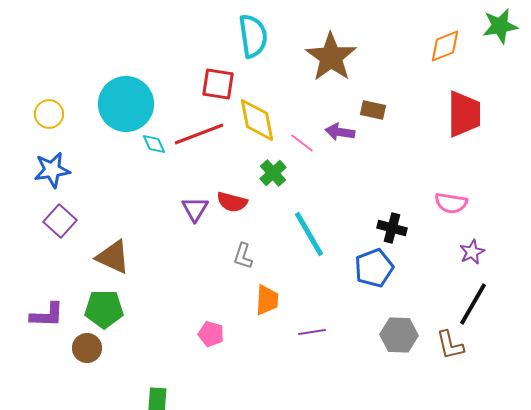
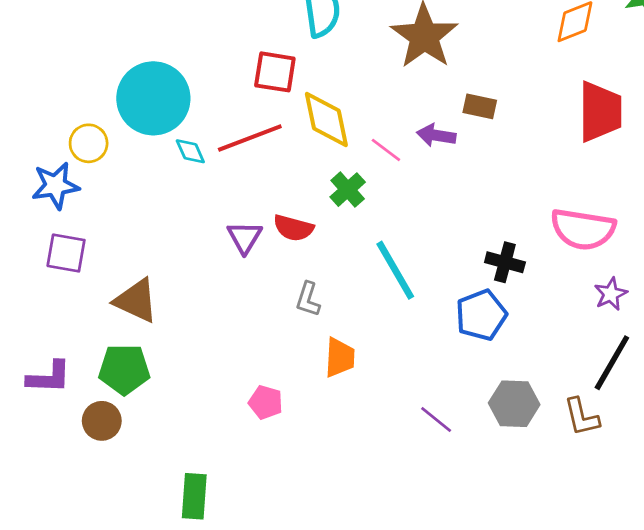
yellow circle: (49, 114) -> (89, 143), moved
pink semicircle: (451, 203) -> (583, 229), size x1.5
purple square: (60, 221) -> (66, 253), turned -32
purple line: (312, 332) -> (436, 420), moved, turned 48

